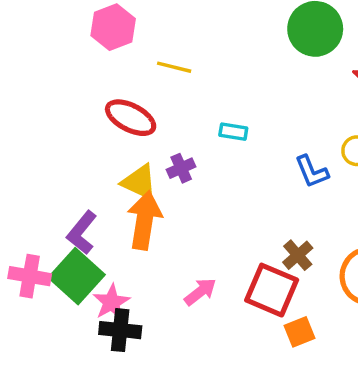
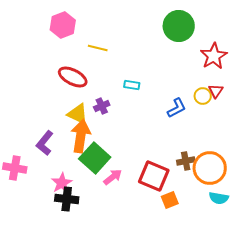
blue L-shape: (312, 172) -> (177, 108), turned -95
brown cross: (298, 255) -> (186, 161), moved, turned 30
green square: (77, 276) -> (95, 158), moved

